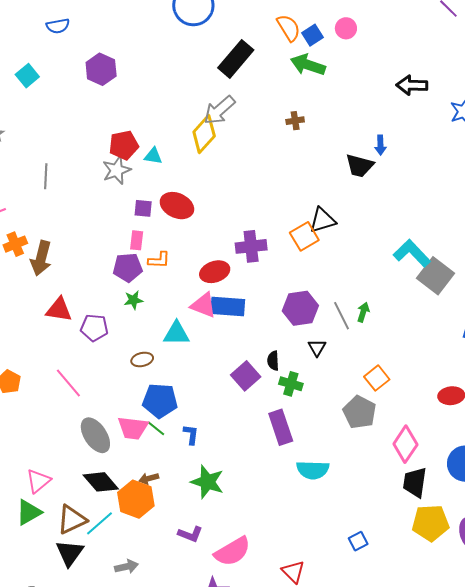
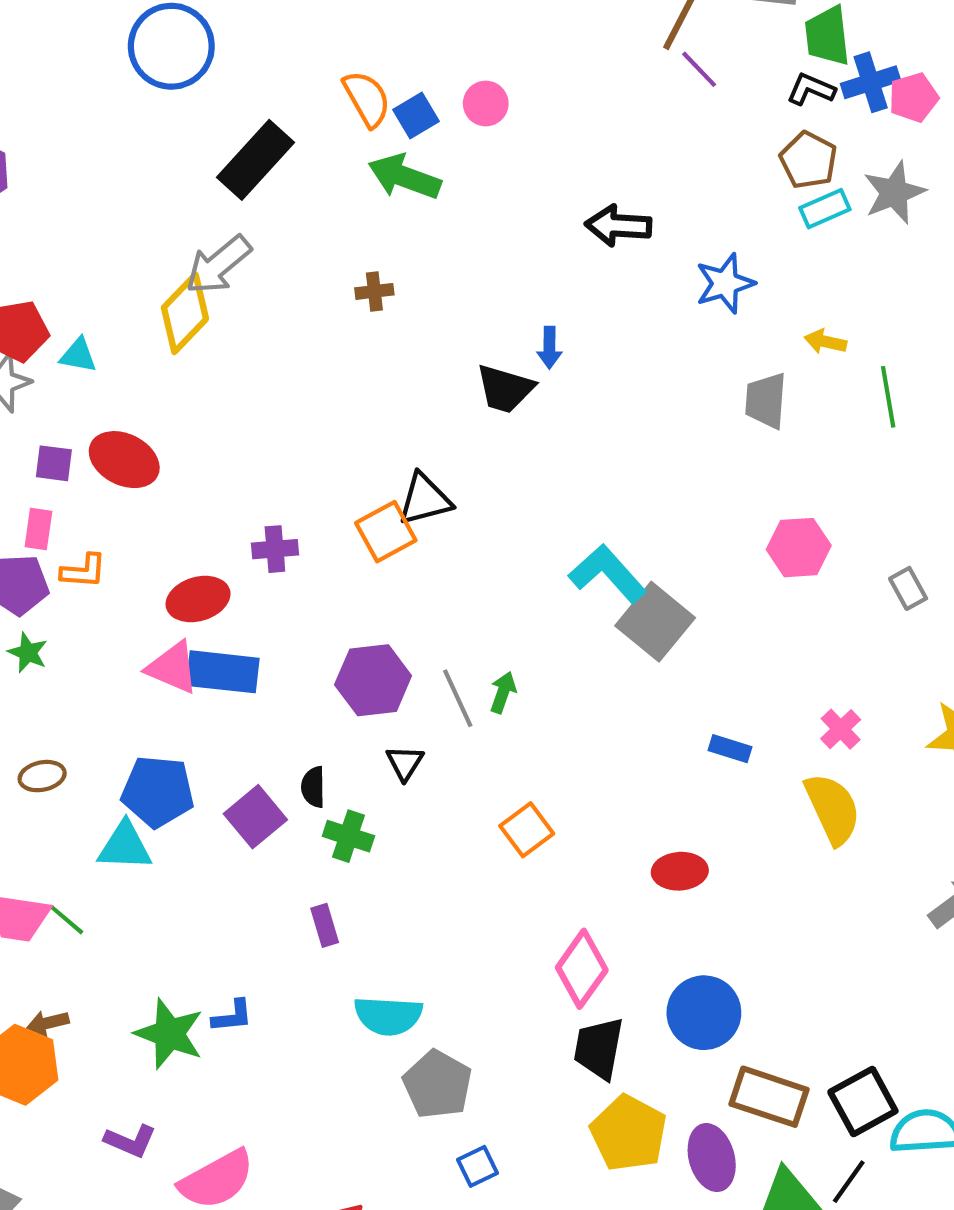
purple cross: (251, 246) -> (275, 549), size x0.7
green star: (133, 300) -> (28, 653), turned 30
cyan triangle: (176, 333) -> (125, 846), moved
blue pentagon: (160, 401) -> (158, 791), moved
gray pentagon: (360, 412) -> (437, 1084), moved
purple rectangle: (281, 427) -> (325, 925), size x0.6
blue L-shape: (191, 434) -> (232, 1016), moved, turned 75
yellow pentagon: (431, 523) -> (629, 1133), turned 30

